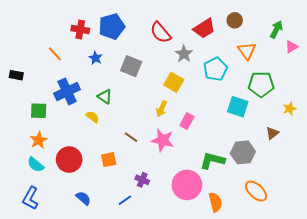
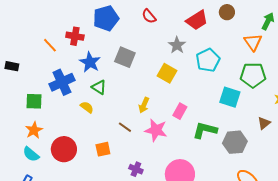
red cross: (80, 29) -> (75, 36), moved
red semicircle: (161, 33) -> (149, 16), moved, size x0.7
orange triangle: (247, 51) -> (253, 42), moved
blue star: (96, 58) -> (90, 62), moved, size x1.5
yellow arrow: (162, 109) -> (144, 105), moved
green L-shape: (212, 161) -> (205, 130), moved

